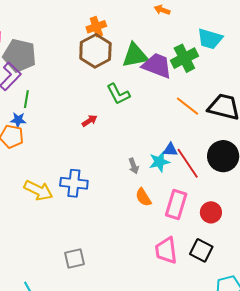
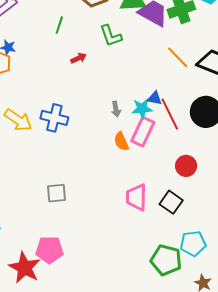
green line: (26, 99) -> (59, 25), moved
pink rectangle: (176, 204) -> (143, 132), moved
gray square: (74, 258) -> (56, 193), moved

